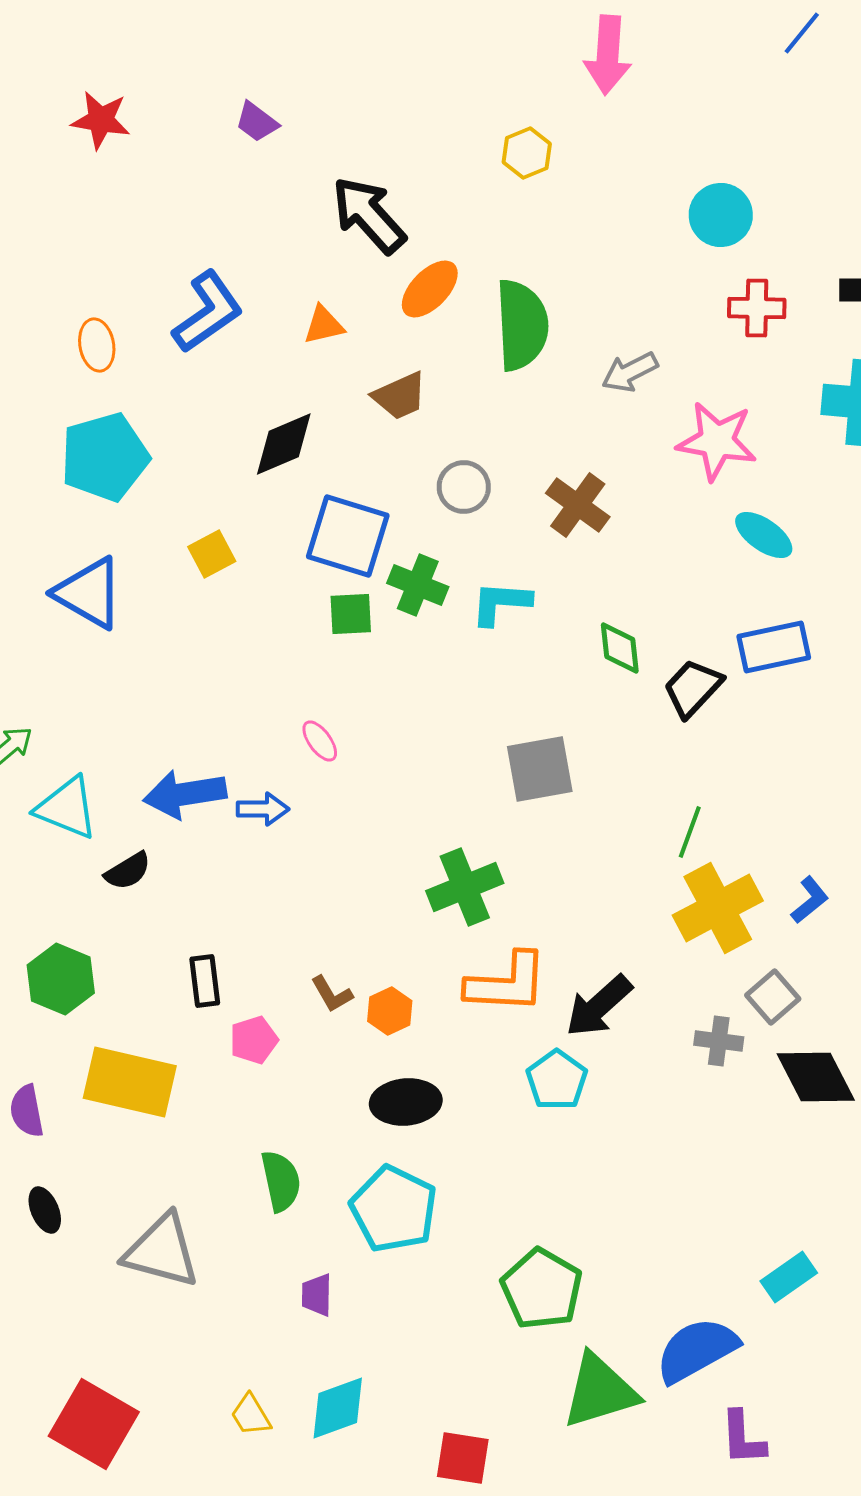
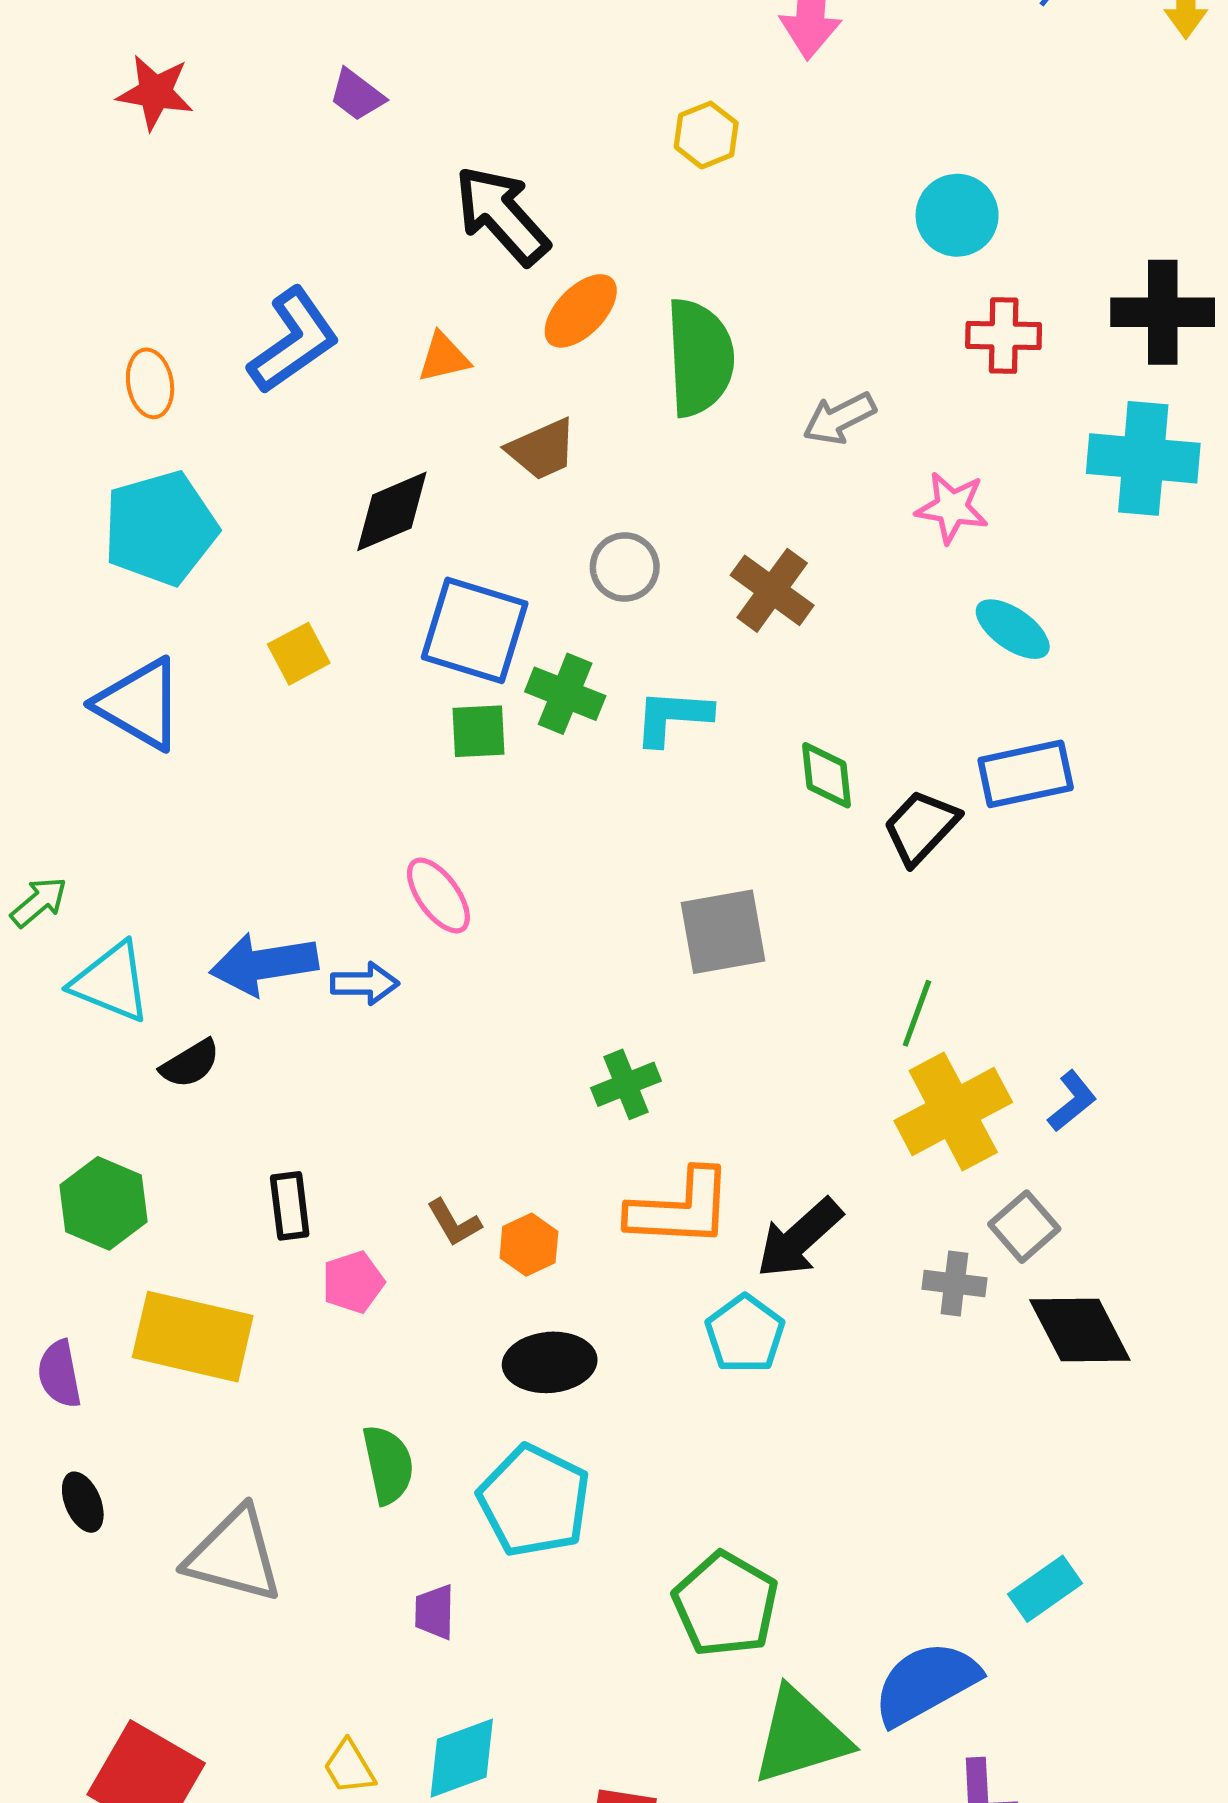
pink star: (717, 441) -> (952, 508), size x0.7
pink ellipse: (320, 741) -> (438, 896), size x1.4
green cross: (465, 887) -> (626, 1084), size x0.7

